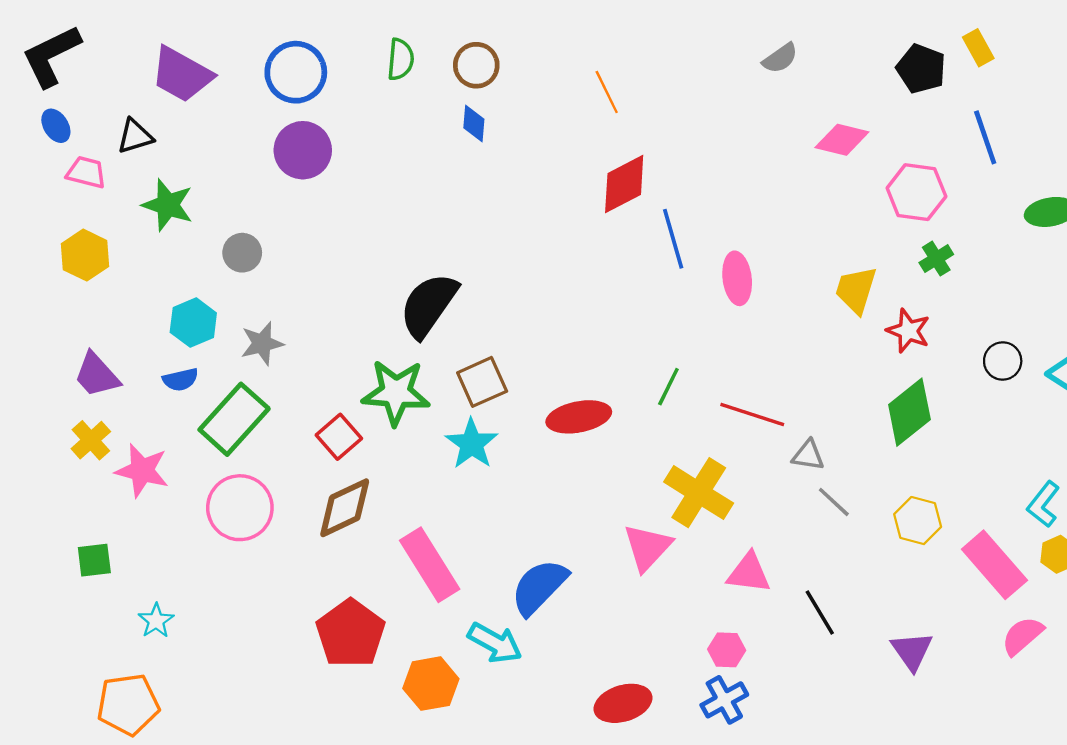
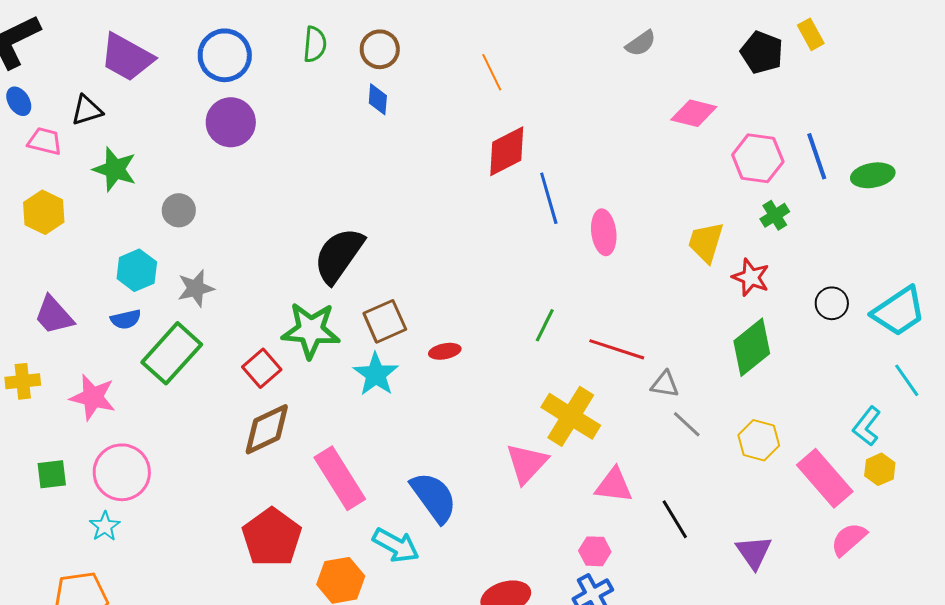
blue line: (985, 137) -> (817, 156), moved
red ellipse: (579, 417) -> (445, 351), moved, size x0.6
yellow cross: (91, 440) -> (23, 381), moved, turned 36
pink circle: (240, 508) -> (122, 472), moved
blue semicircle: (539, 587) -> (434, 497), turned 100

